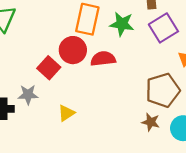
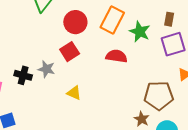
red circle: (73, 50) -> (75, 22), moved
yellow triangle: (66, 113) -> (74, 93), turned 42

